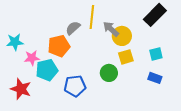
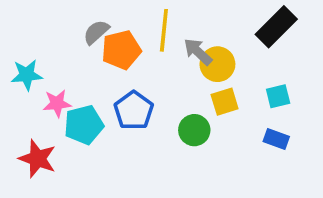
gray semicircle: (73, 28) -> (96, 32), moved
orange pentagon: (59, 46) -> (121, 50), moved
blue pentagon: (75, 86) -> (134, 111), moved, turned -30

